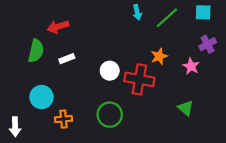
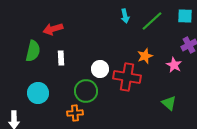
white rectangle: (67, 59) -> (61, 58), turned -72
green circle: (110, 115) -> (86, 91), moved
orange cross: (63, 119) -> (75, 113), moved

